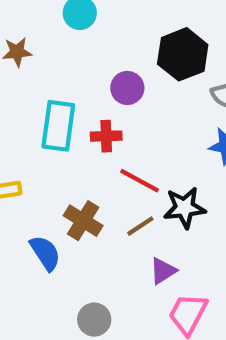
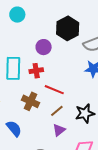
black star: (184, 208) -> (85, 113), moved
brown cross: (83, 221) -> (30, 101), moved
purple triangle: (163, 271) -> (59, 130), moved

